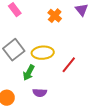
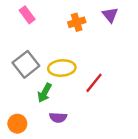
orange cross: (55, 16) -> (77, 22), turned 32

